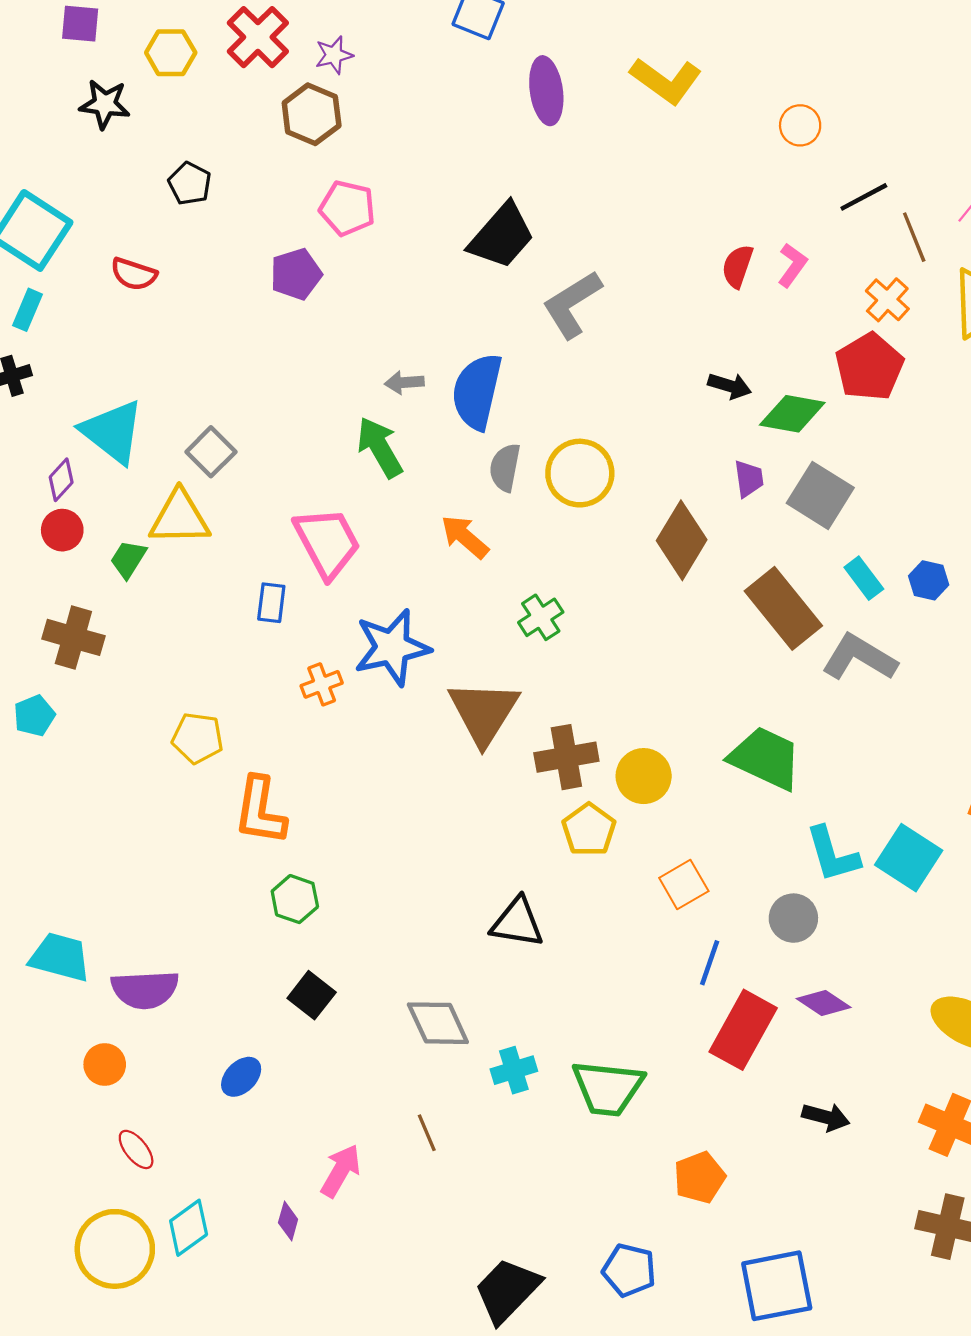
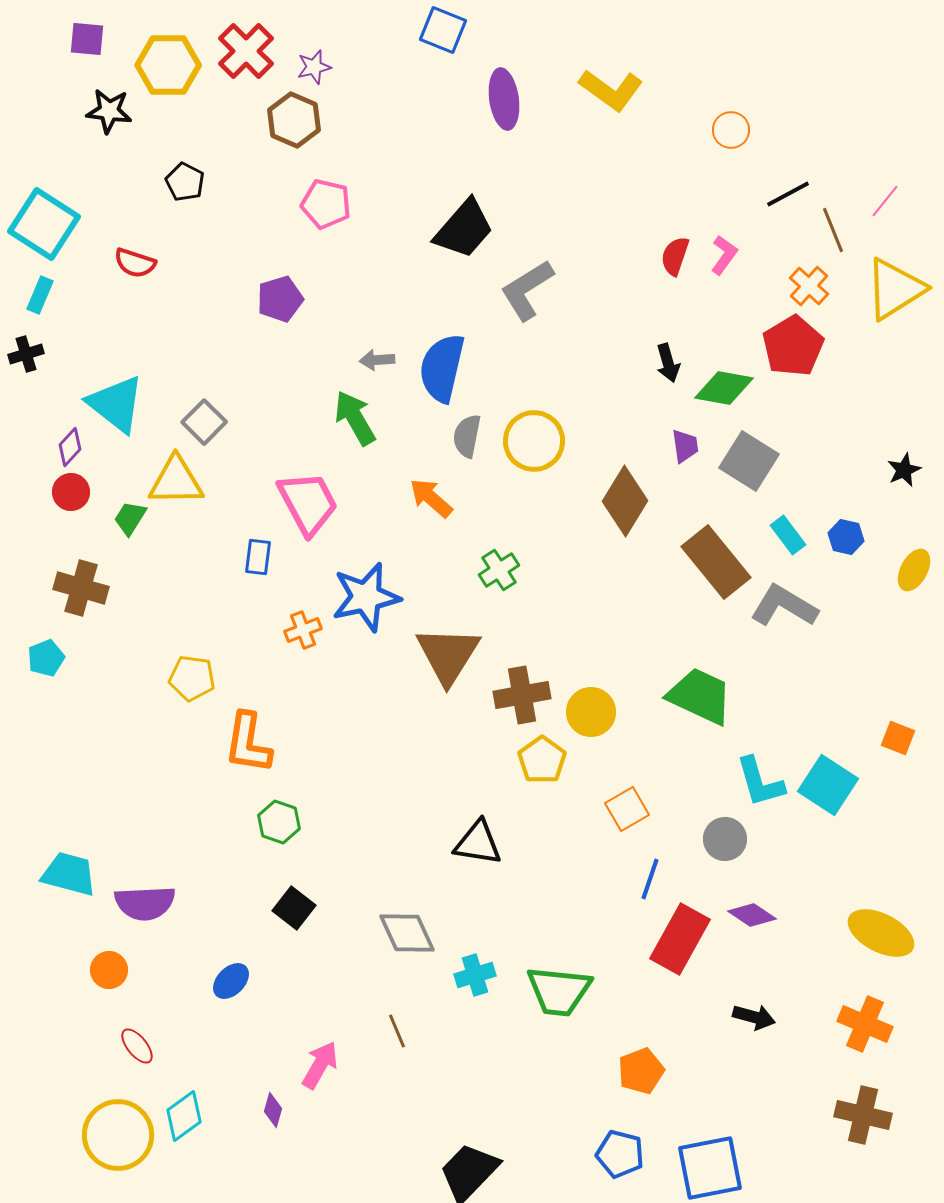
yellow hexagon: (171, 53) -> (168, 65), size x1.4
purple pentagon: (296, 274) -> (280, 299), moved
black arrow: (730, 386) -> (668, 363), turned 57
blue pentagon: (629, 1270) -> (620, 1154), moved

